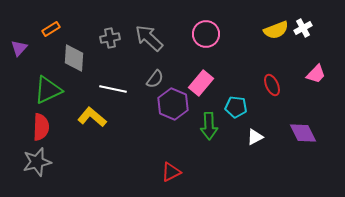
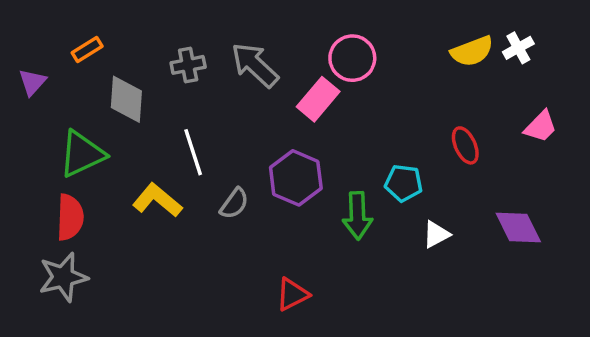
gray semicircle: (155, 79) -> (234, 204), moved
pink rectangle: (201, 83) -> (318, 99), moved
white line: (113, 89) -> (193, 152), turned 60

